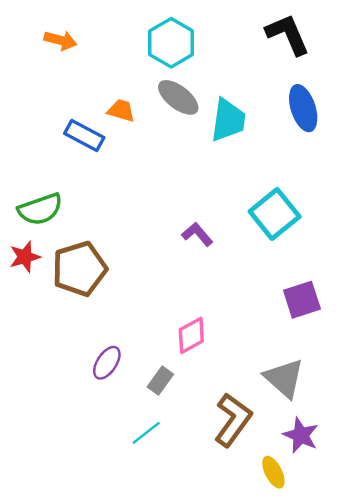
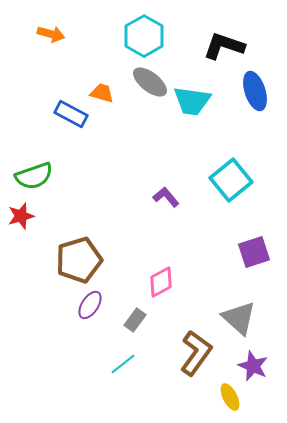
black L-shape: (288, 34) -> (224, 46), moved, turned -48
cyan trapezoid: (228, 120) -> (192, 101), turned 90
brown pentagon: (79, 269) -> (79, 260), moved

